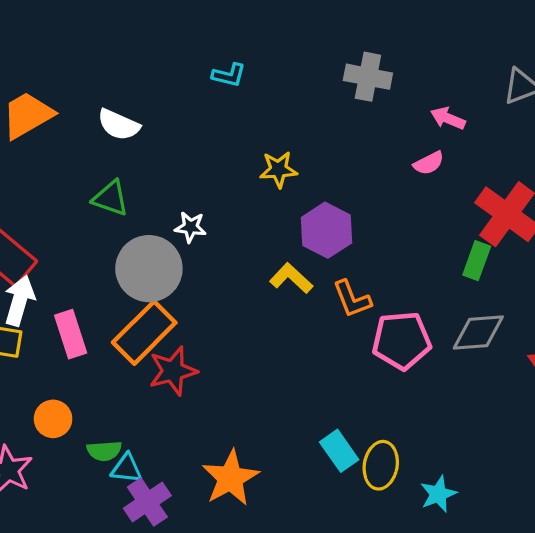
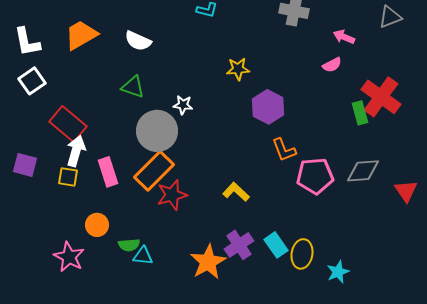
green rectangle: (477, 261) -> (360, 113), moved, turned -35
yellow L-shape: (291, 278) -> (236, 192), moved
purple cross: (147, 502) -> (239, 245), moved

